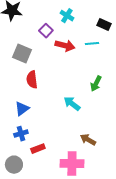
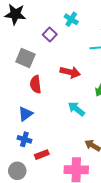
red arrow: (65, 46) -> (70, 72), moved
blue cross: (21, 134) -> (24, 139), turned 32

